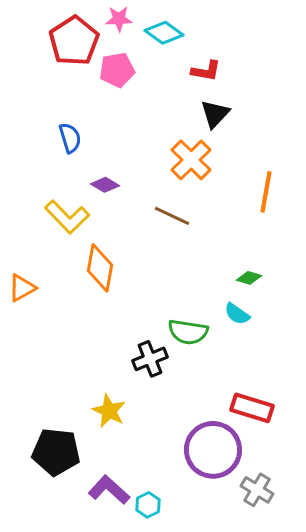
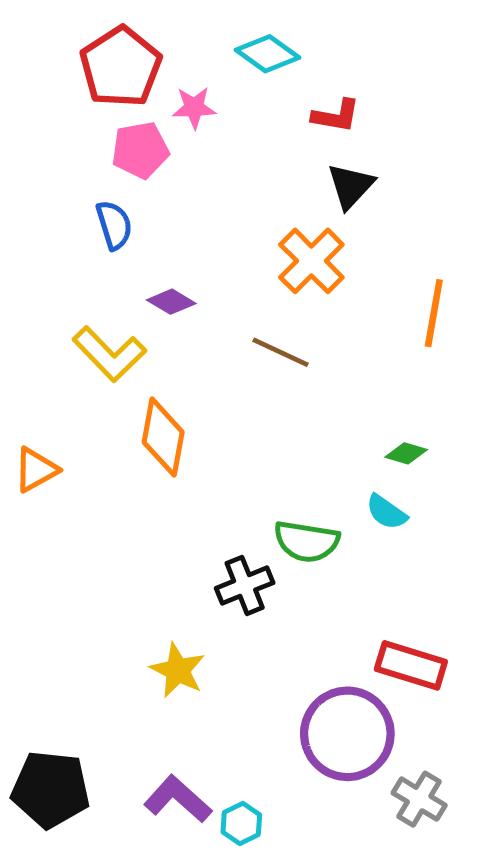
pink star: (119, 19) -> (194, 108), moved
pink pentagon: (117, 70) -> (140, 150), moved
black pentagon: (56, 452) -> (51, 789), moved

